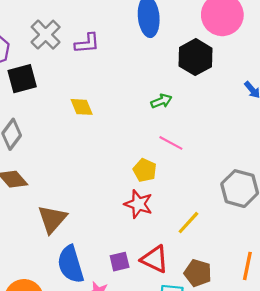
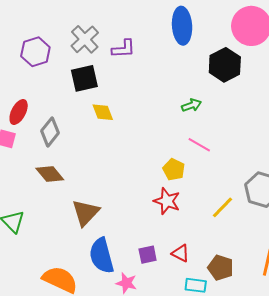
black square: (22, 79) -> (84, 78), moved
yellow diamond: (82, 107) -> (103, 112), moved
yellow line: (188, 223) -> (222, 207), moved
red triangle: (155, 259) -> (181, 253), size x0.7

